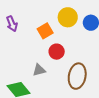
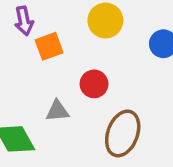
yellow circle: (68, 17) -> (105, 21), moved
orange square: (45, 31) -> (49, 46), moved

